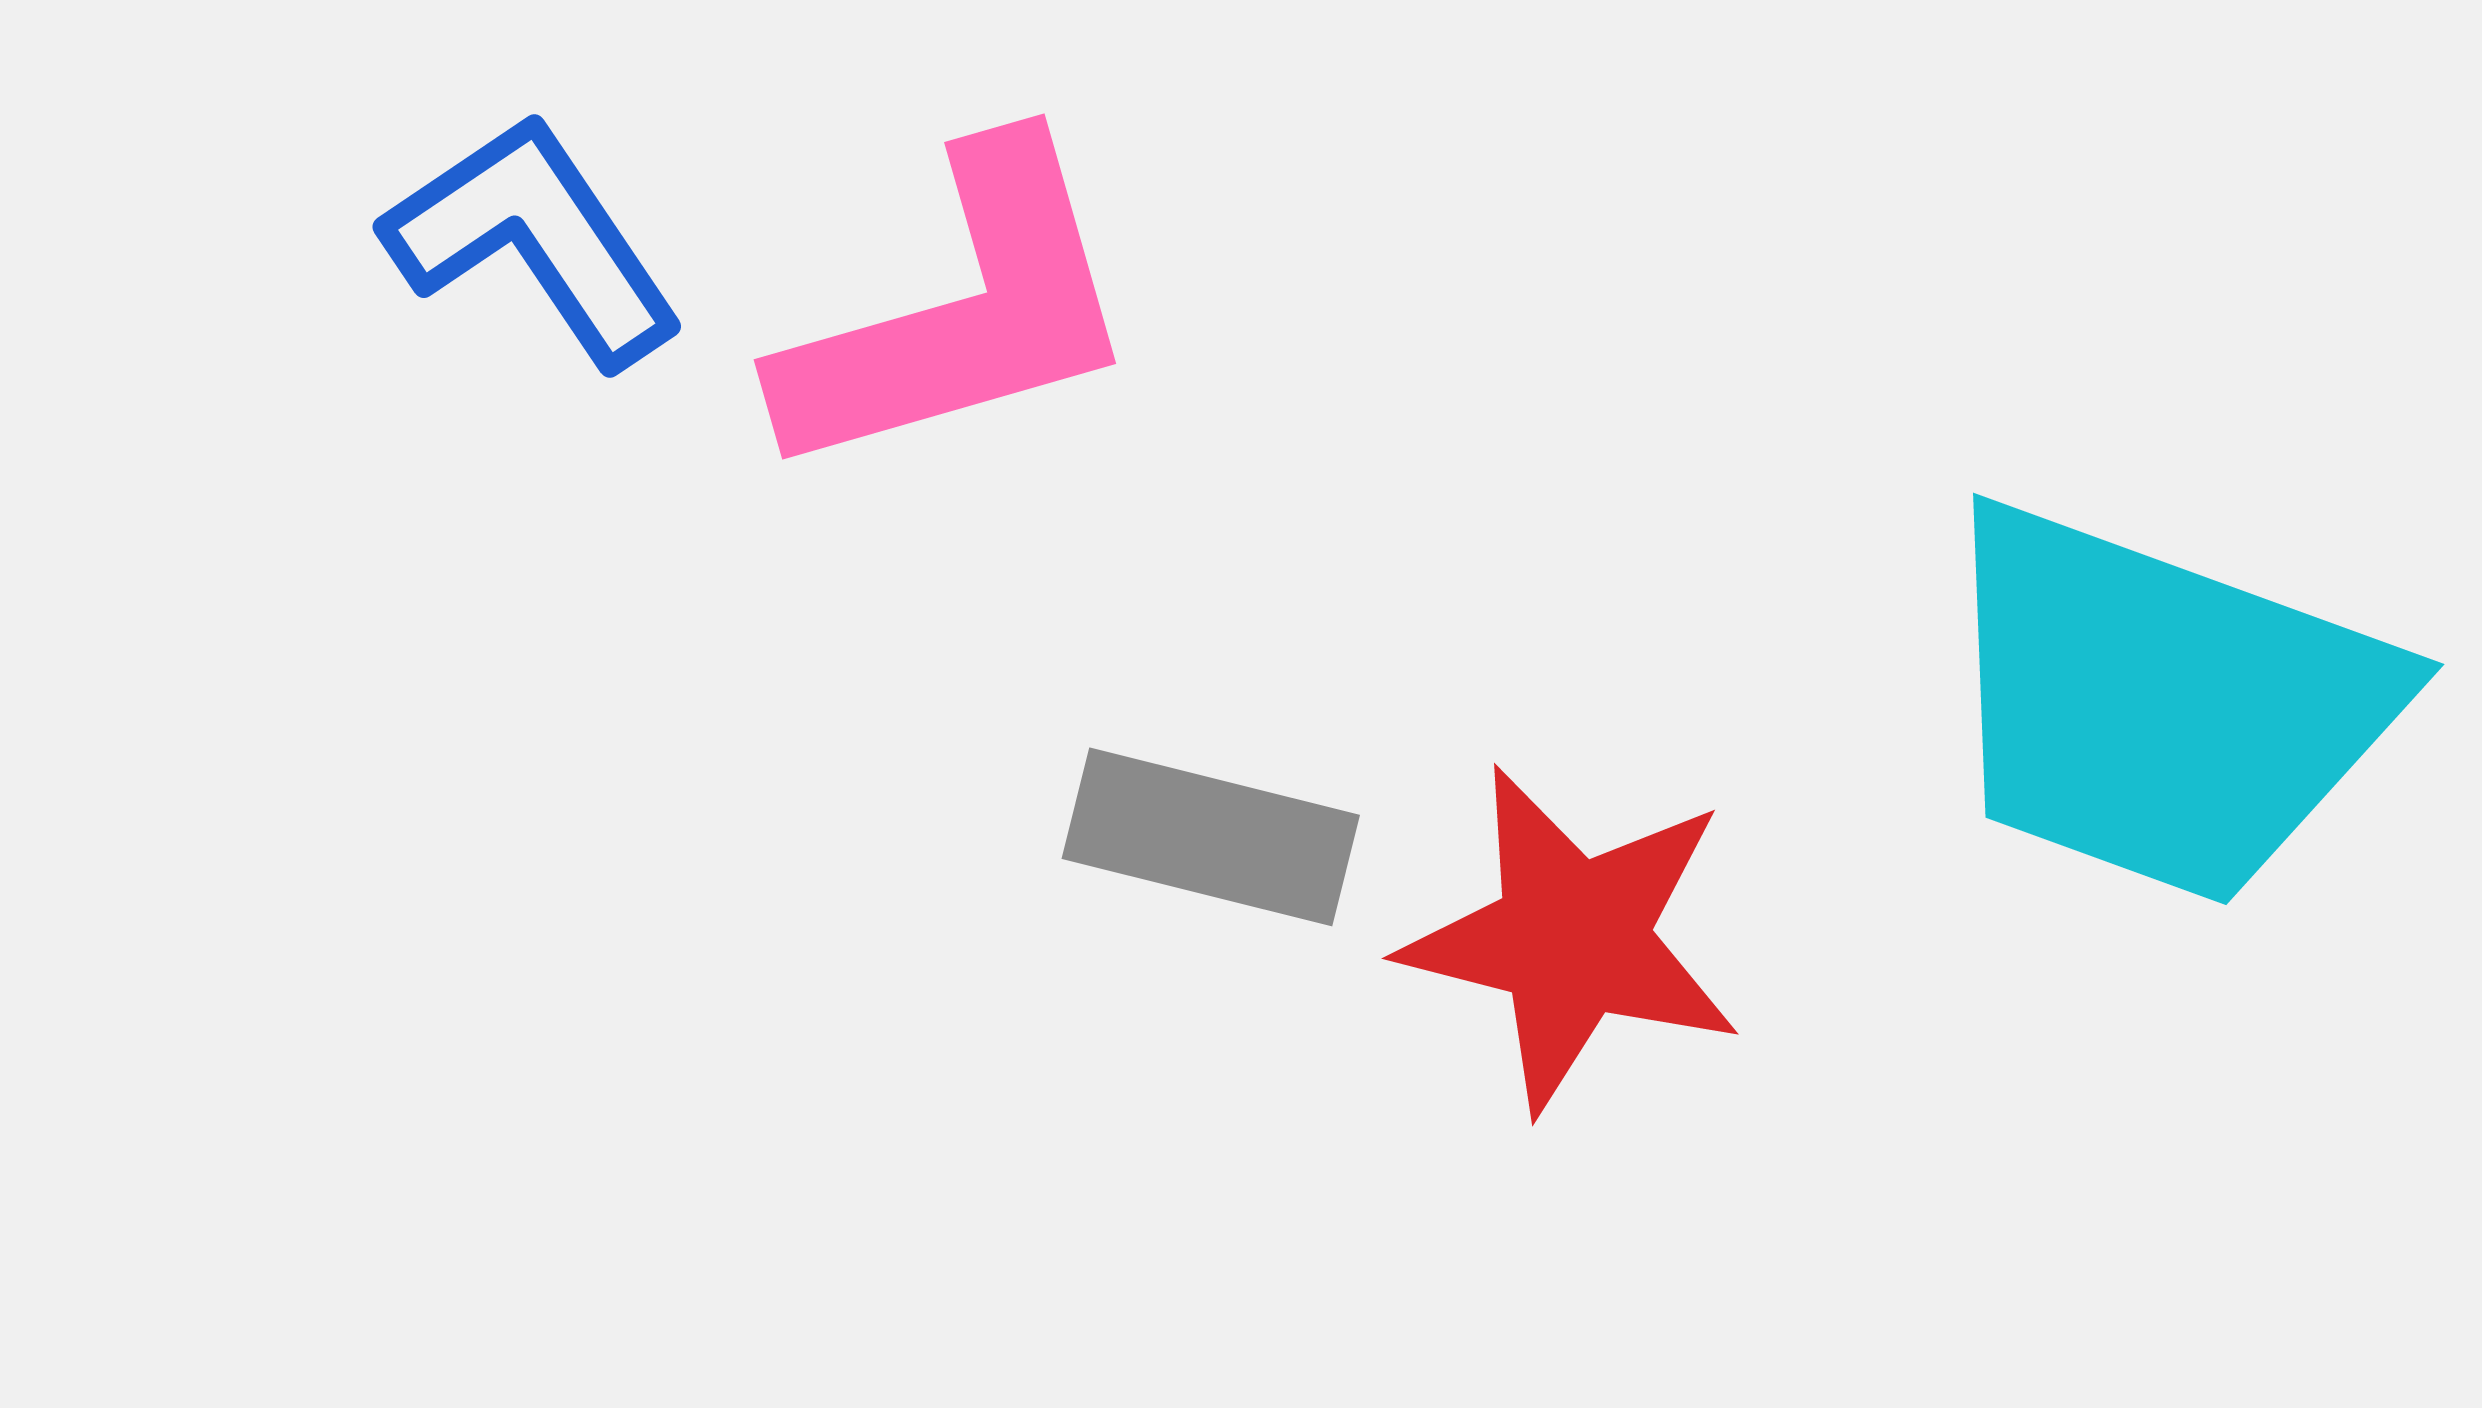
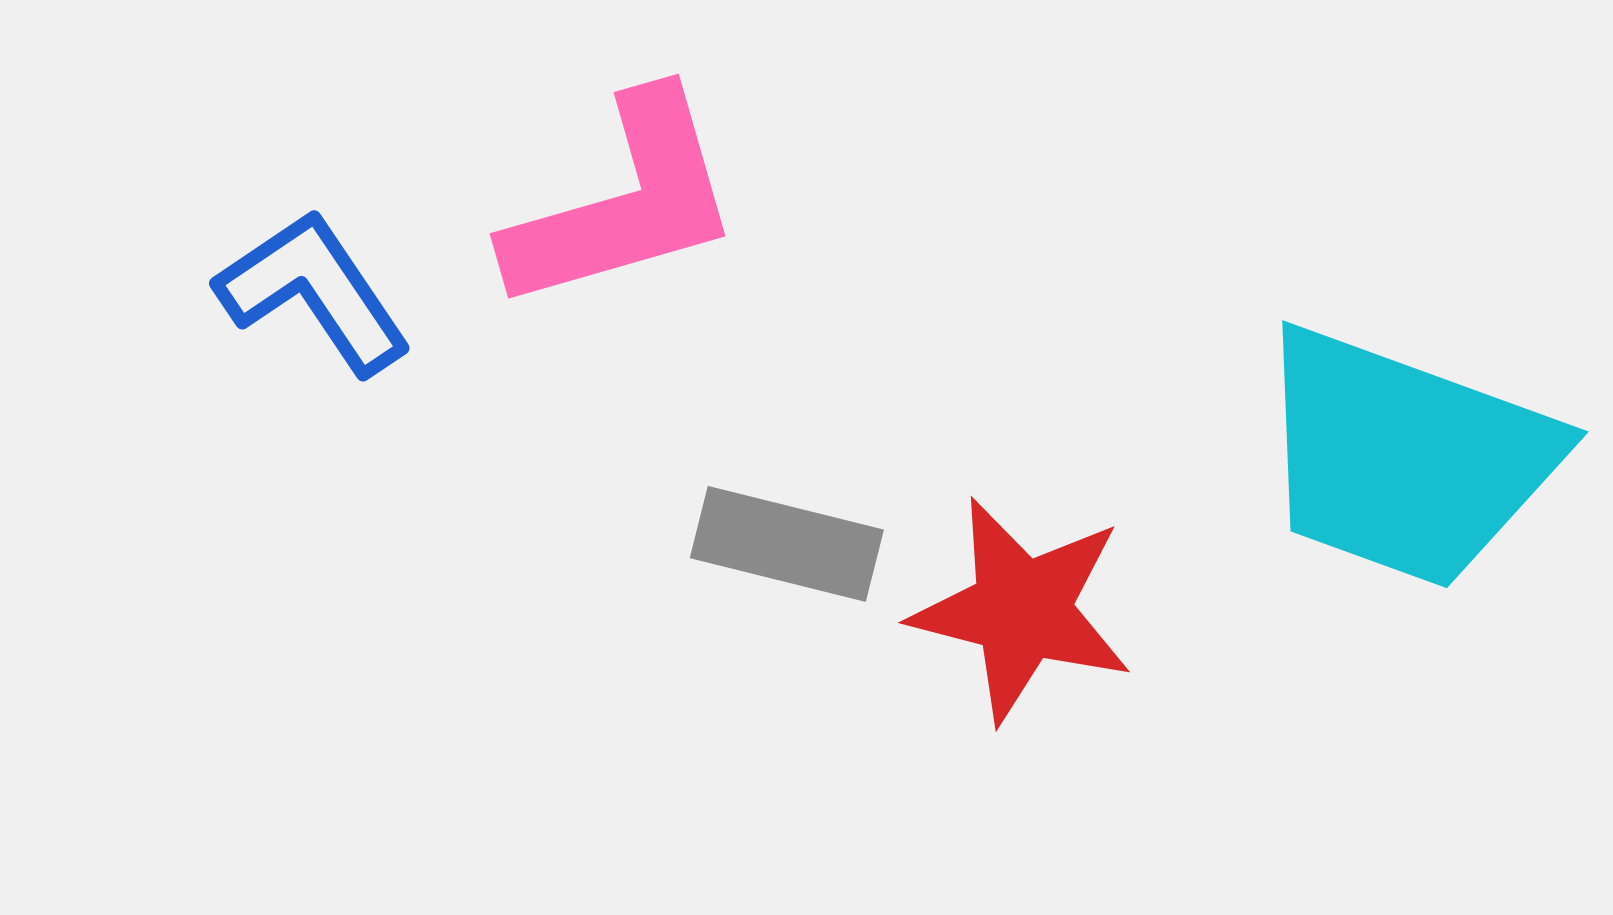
blue L-shape: (534, 240) -> (314, 292), moved

